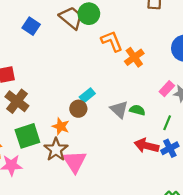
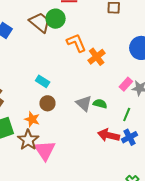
cyan rectangle: (87, 95) -> (43, 81), moved, turned 72

